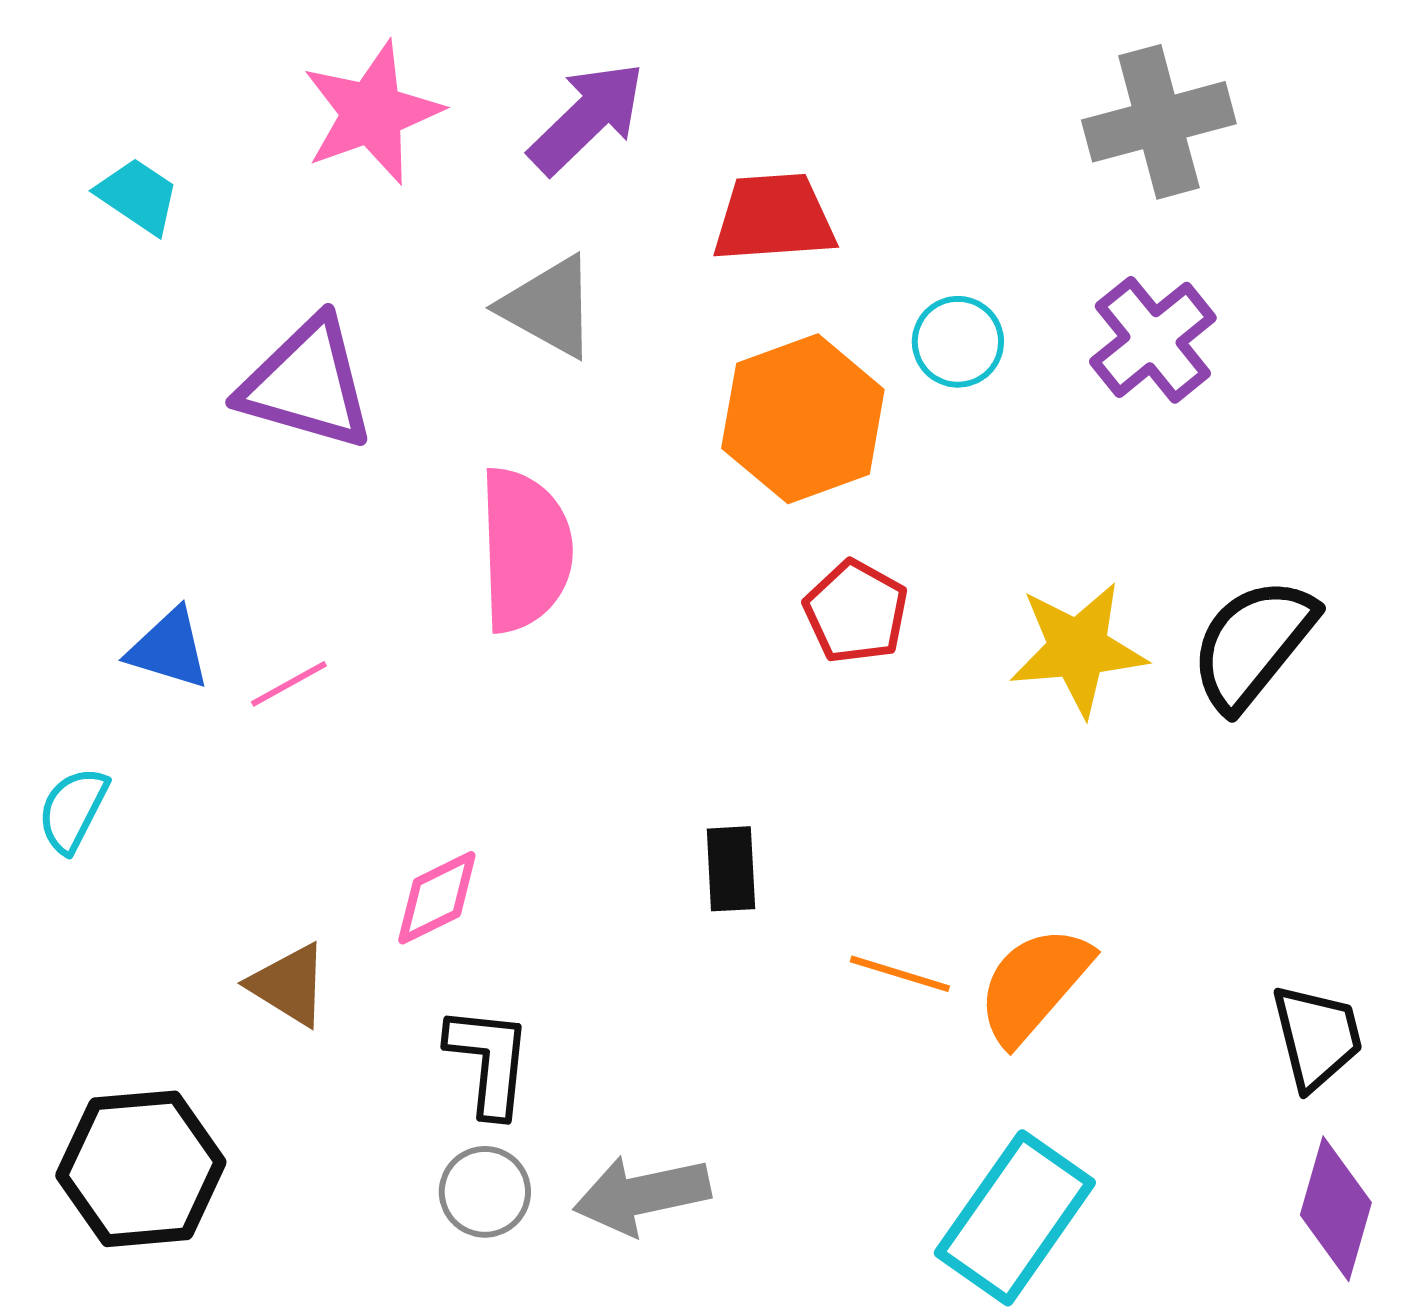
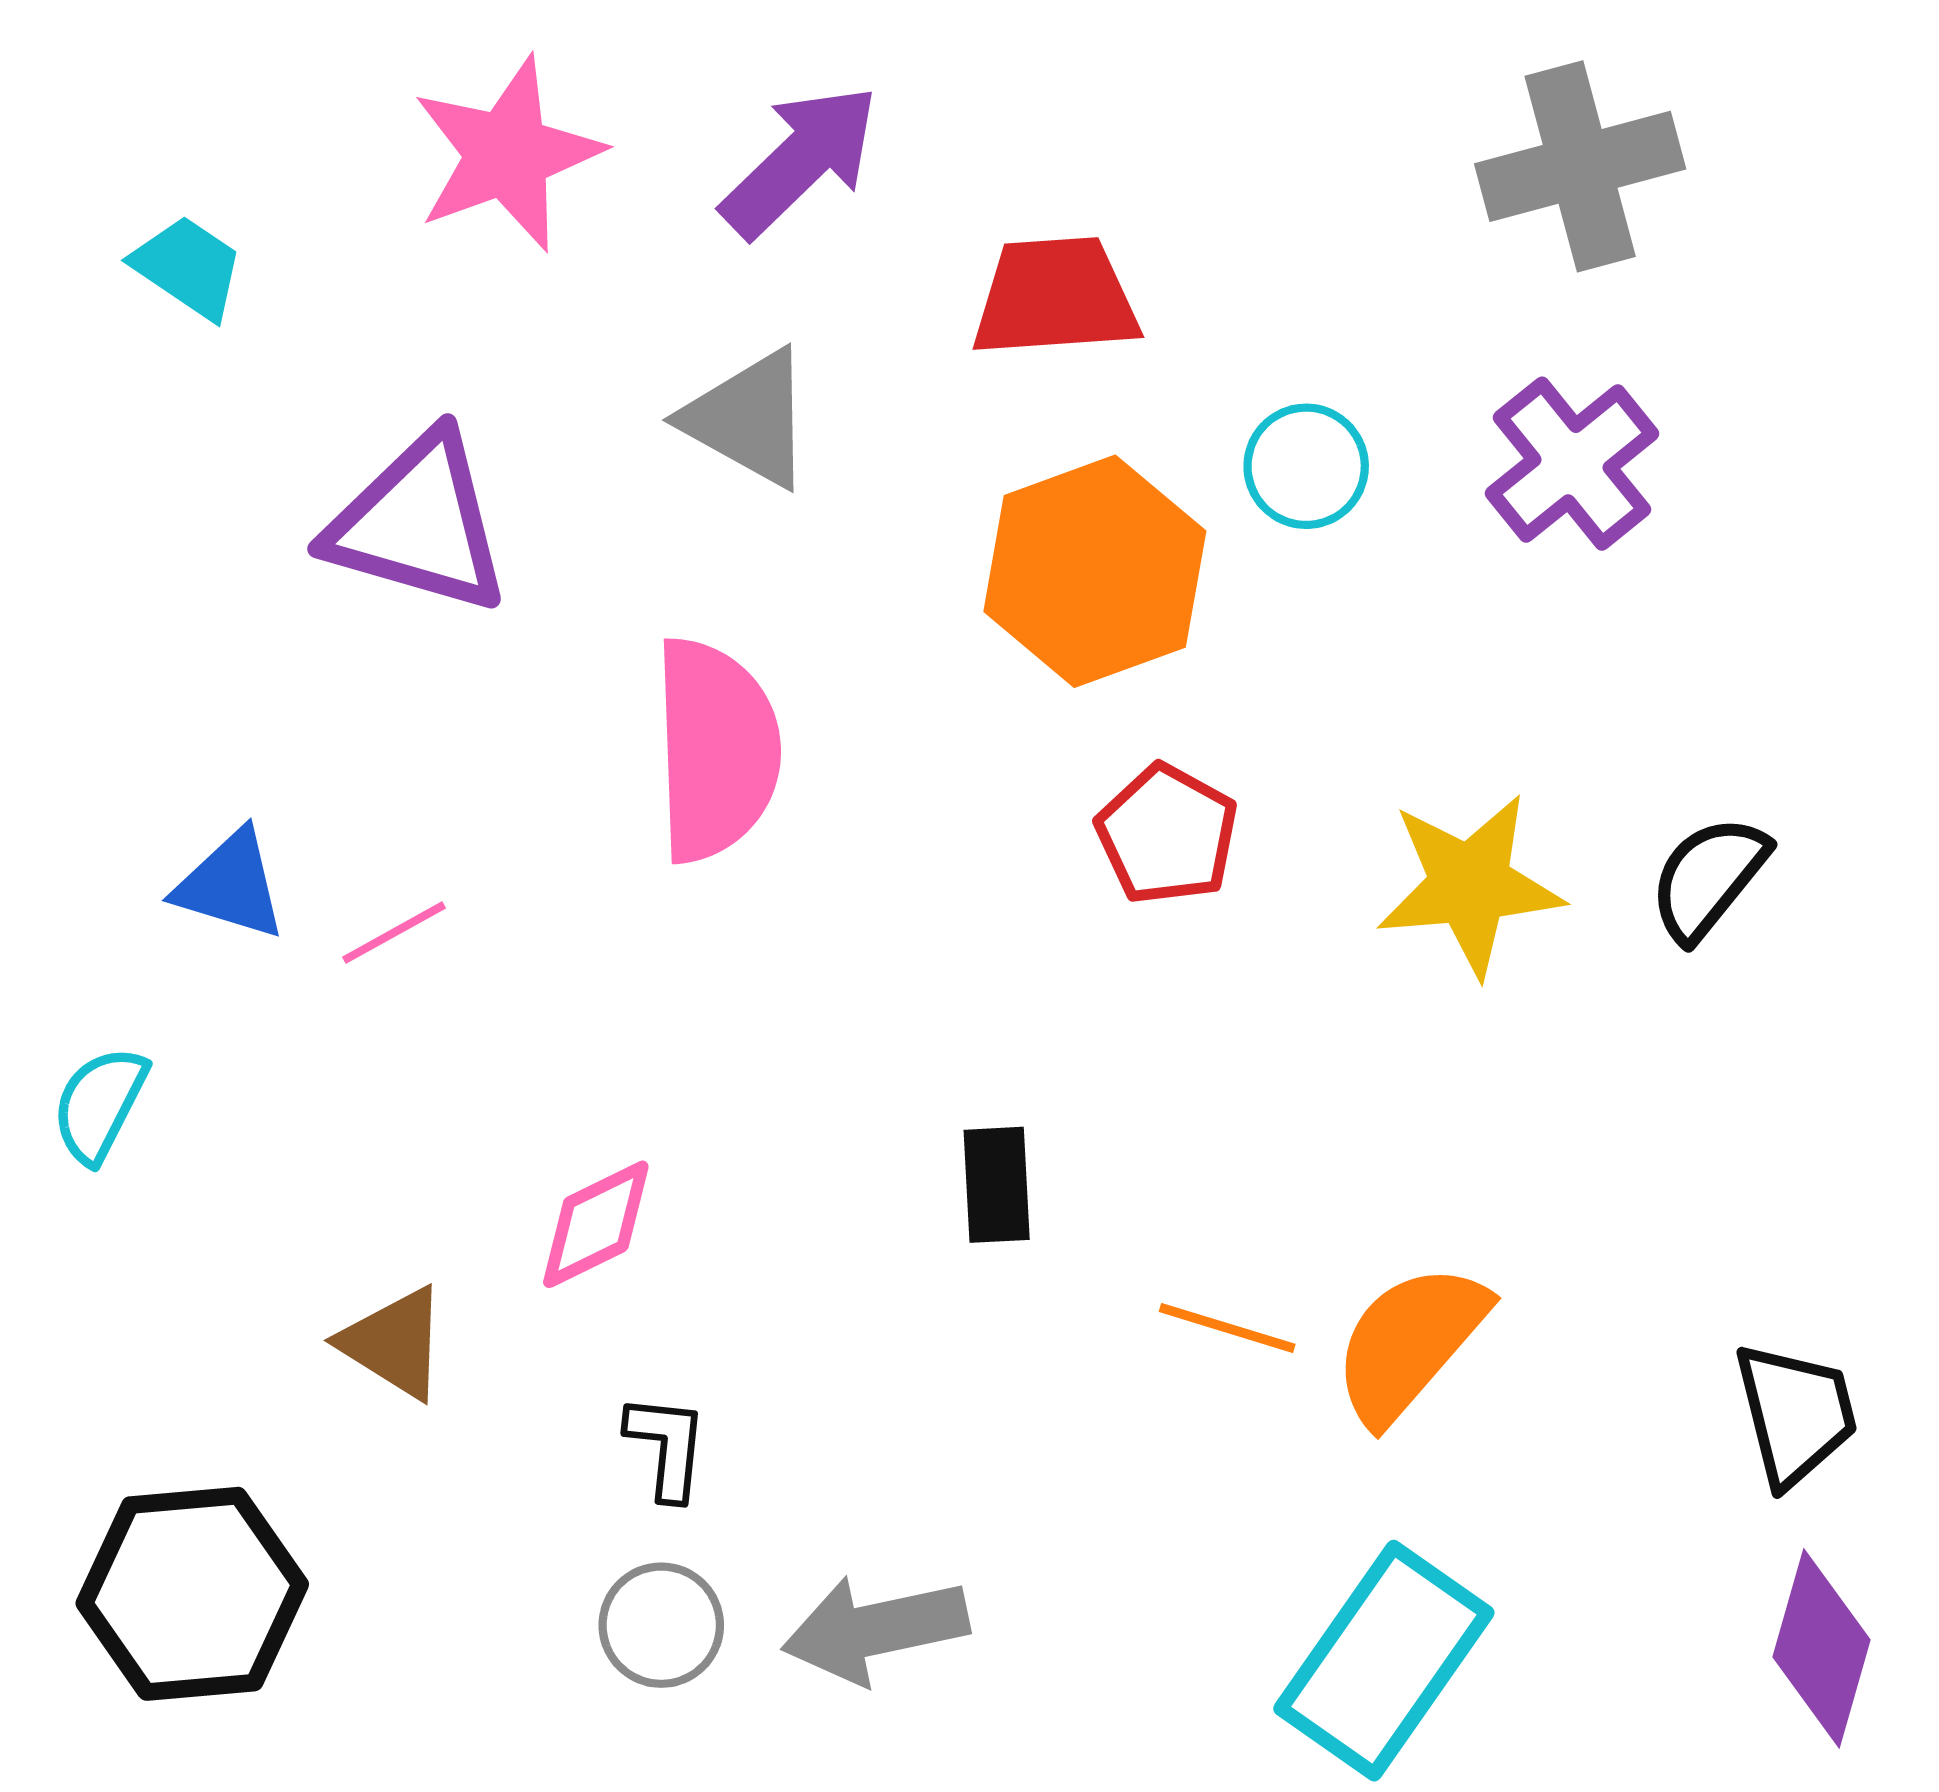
black semicircle: (1253, 644) -> (1708, 878), size x0.7
black L-shape: (489, 1061) -> (667, 1447), size x0.7

